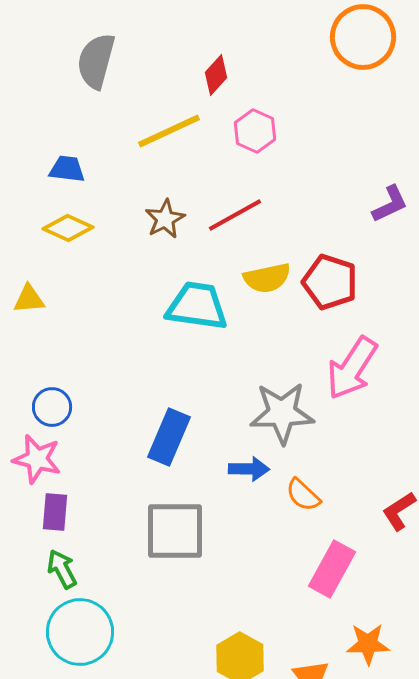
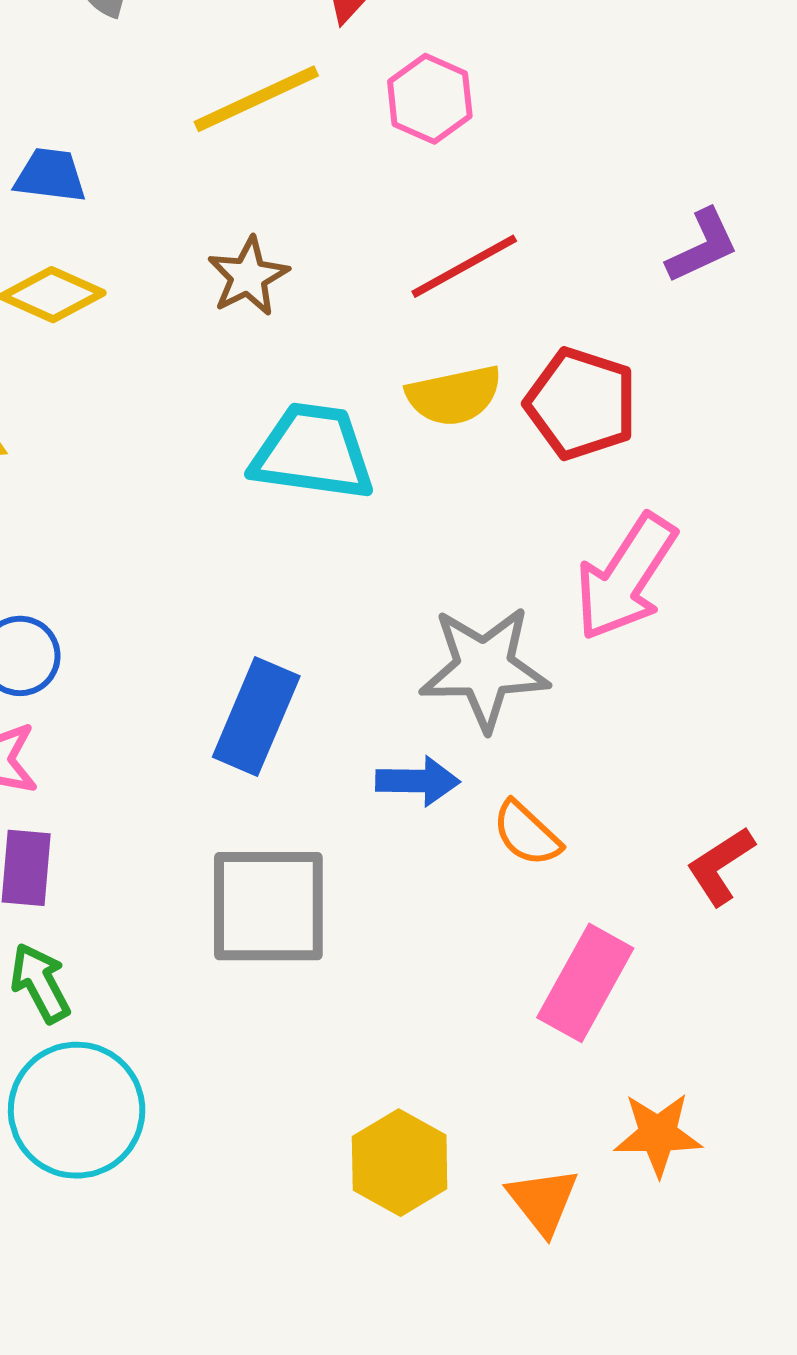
red line: (235, 215) -> (464, 266), moved

